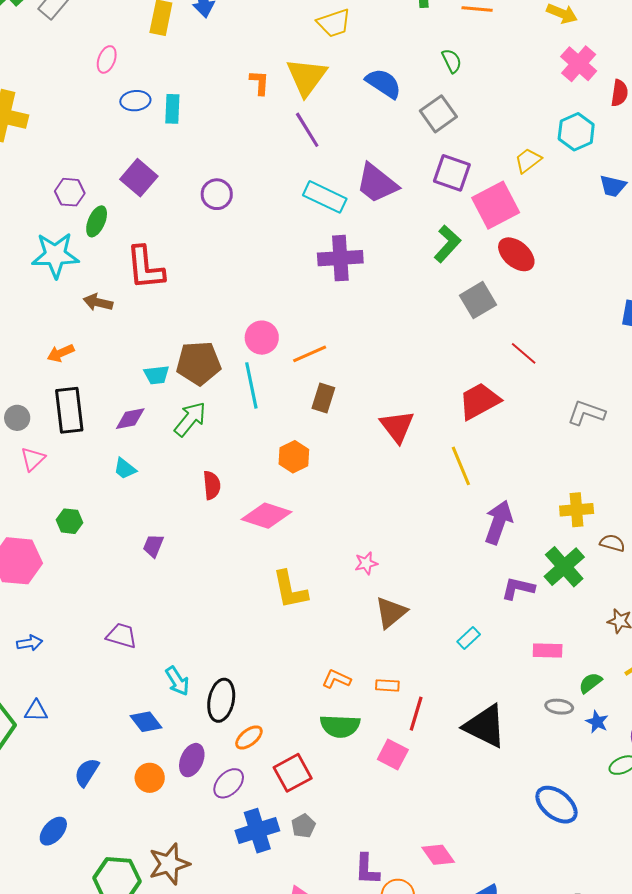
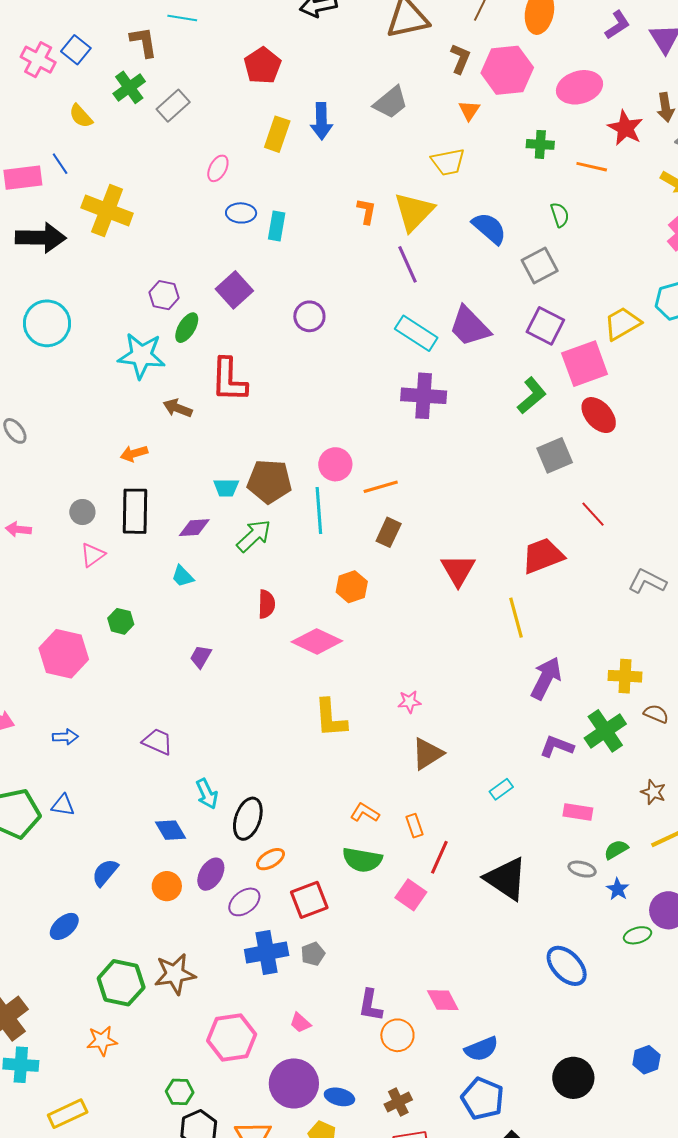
yellow trapezoid: (528, 160) -> (622, 323), size x1.4
orange rectangle: (387, 685) -> (414, 826), turned 60

